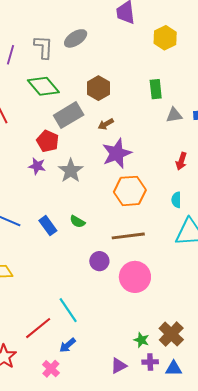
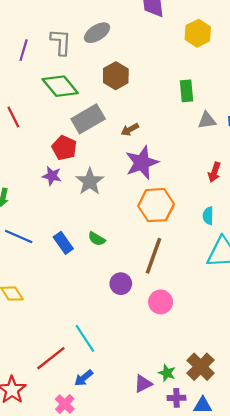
brown hexagon: (98, 88) -> (116, 76), moved
brown line: (128, 236) -> (154, 256), turned -64
pink circle: (135, 277) -> (161, 302), size x0.7
purple triangle: (119, 366) -> (143, 384), moved

